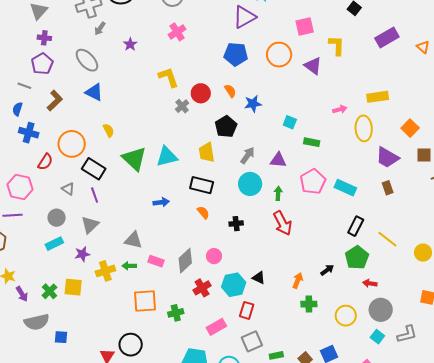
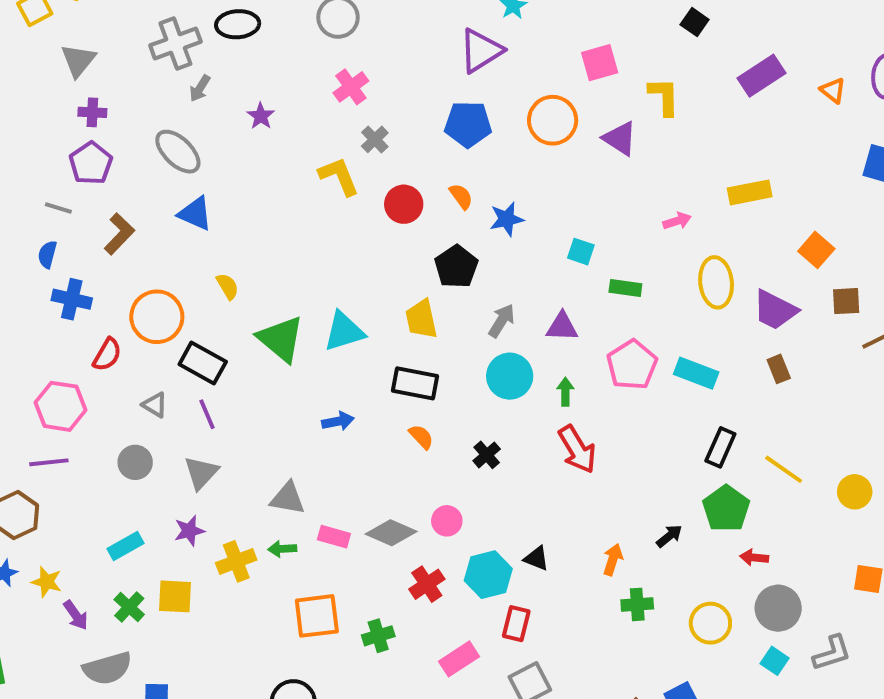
gray cross: (182, 106) -> (375, 139), moved
yellow ellipse: (364, 128) -> (716, 282), moved
black cross: (236, 224) -> (487, 455), turned -32
cyan rectangle: (54, 244) -> (126, 546), moved
gray diamond: (185, 261) -> (391, 533), turned 70

